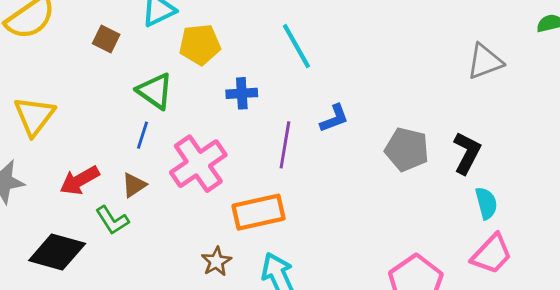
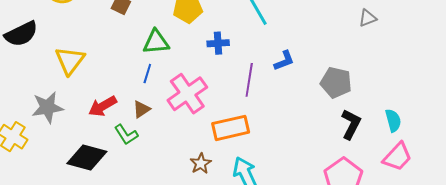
gray triangle: (485, 61) -> (368, 18), moved, size x0.7
green triangle: (155, 91) -> (156, 42), turned -40
black L-shape: (467, 153) -> (351, 124), moved

